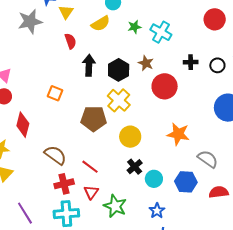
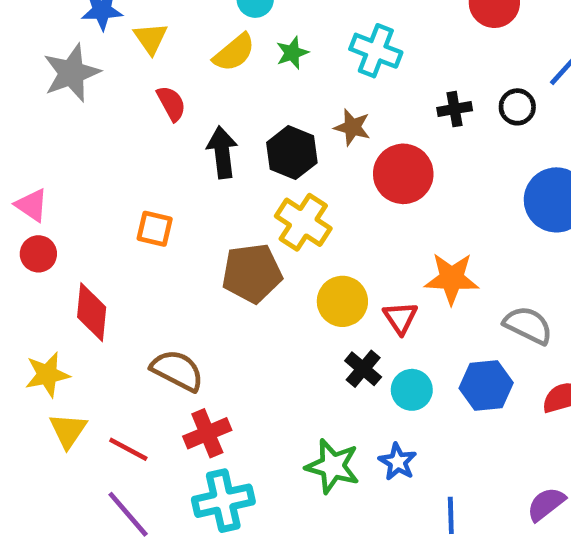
green star: (134, 27) -> (292, 53), moved
red line: (90, 167) -> (128, 449), moved
red triangle: (91, 192) -> (400, 318), moved
blue star: (157, 211) -> (398, 462), moved

